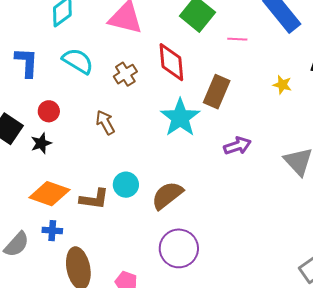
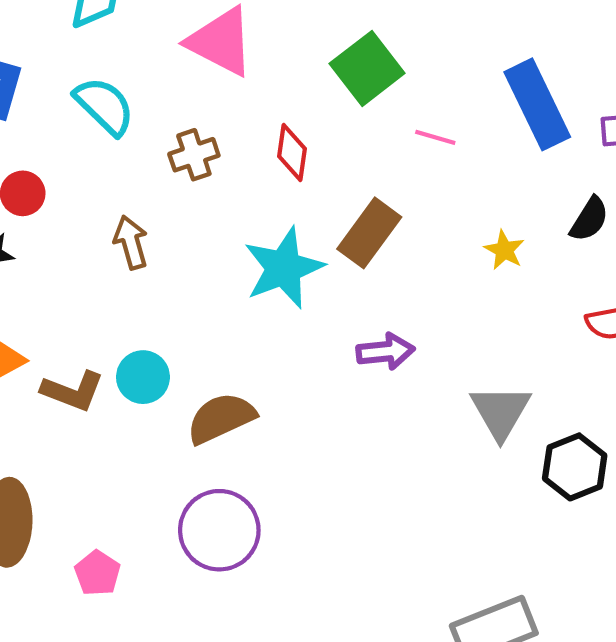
red diamond: (171, 62) -> (292, 153), size x0.7

